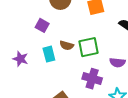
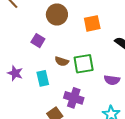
cyan rectangle: (49, 54) -> (43, 78), moved
purple cross: (92, 79) -> (74, 98), moved

